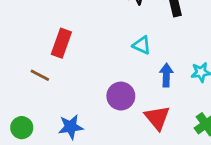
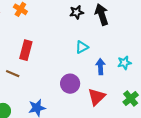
cyan triangle: (142, 45) -> (82, 47), turned -48
red triangle: (157, 118) -> (97, 97), turned 30

